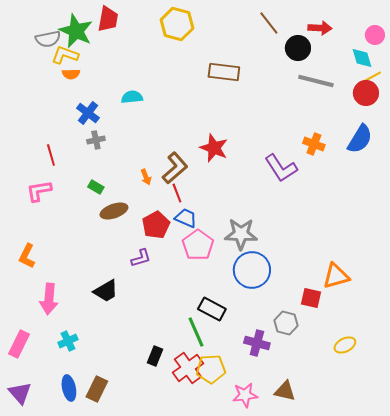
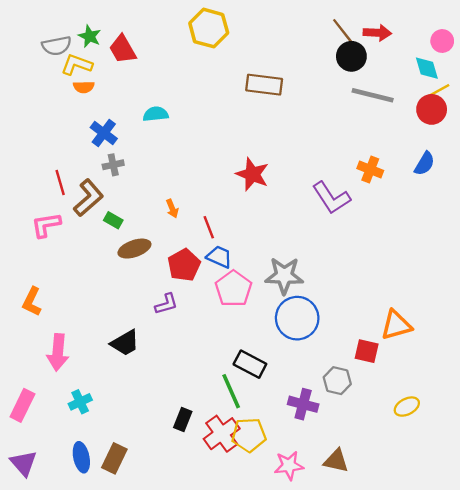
red trapezoid: (108, 19) -> (123, 49), moved, turned 140
brown line: (269, 23) -> (343, 32), moved
green star: (76, 31) -> (90, 36), size x0.6
blue semicircle: (360, 139) -> (425, 164), size x0.7
brown L-shape: (175, 168) -> (88, 198), moved

